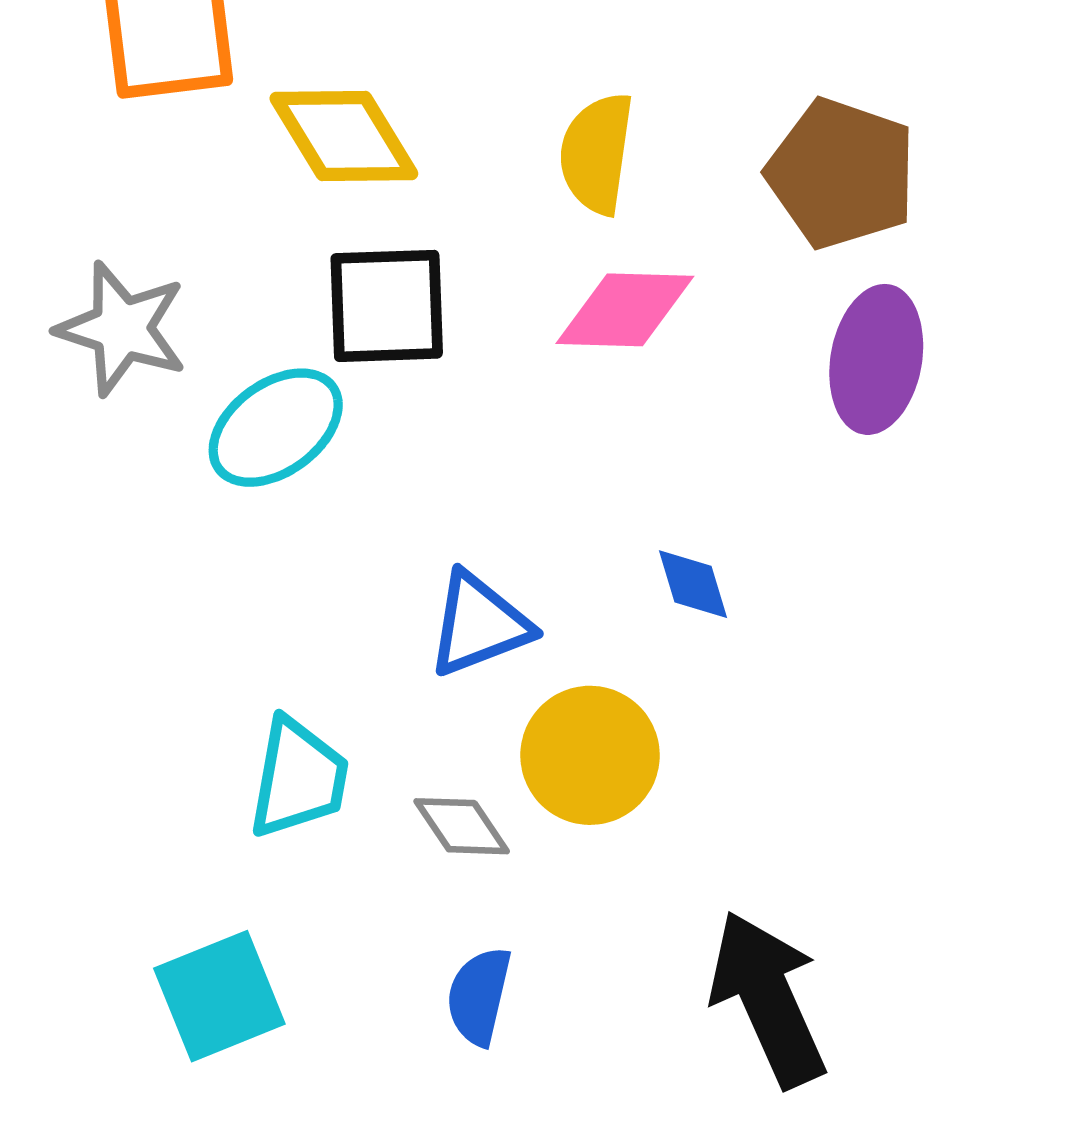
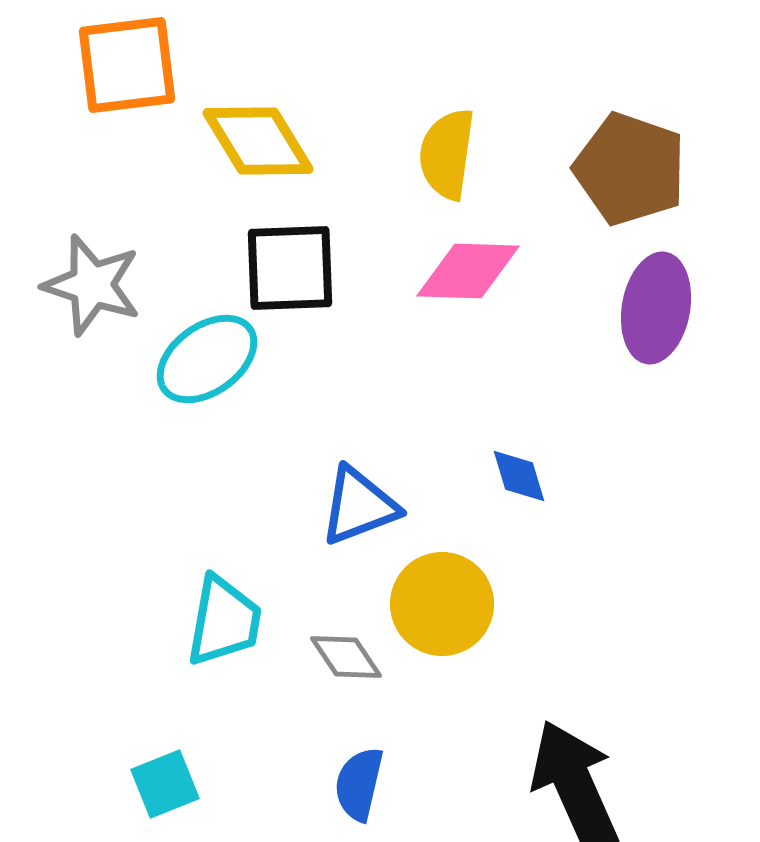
cyan square: (219, 996) -> (165, 784), size x0.7

